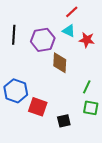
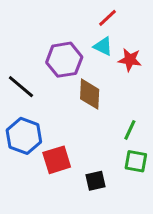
black line: (14, 35) -> (21, 87), moved, turned -54
red square: (38, 107) -> (57, 160), turned -36

